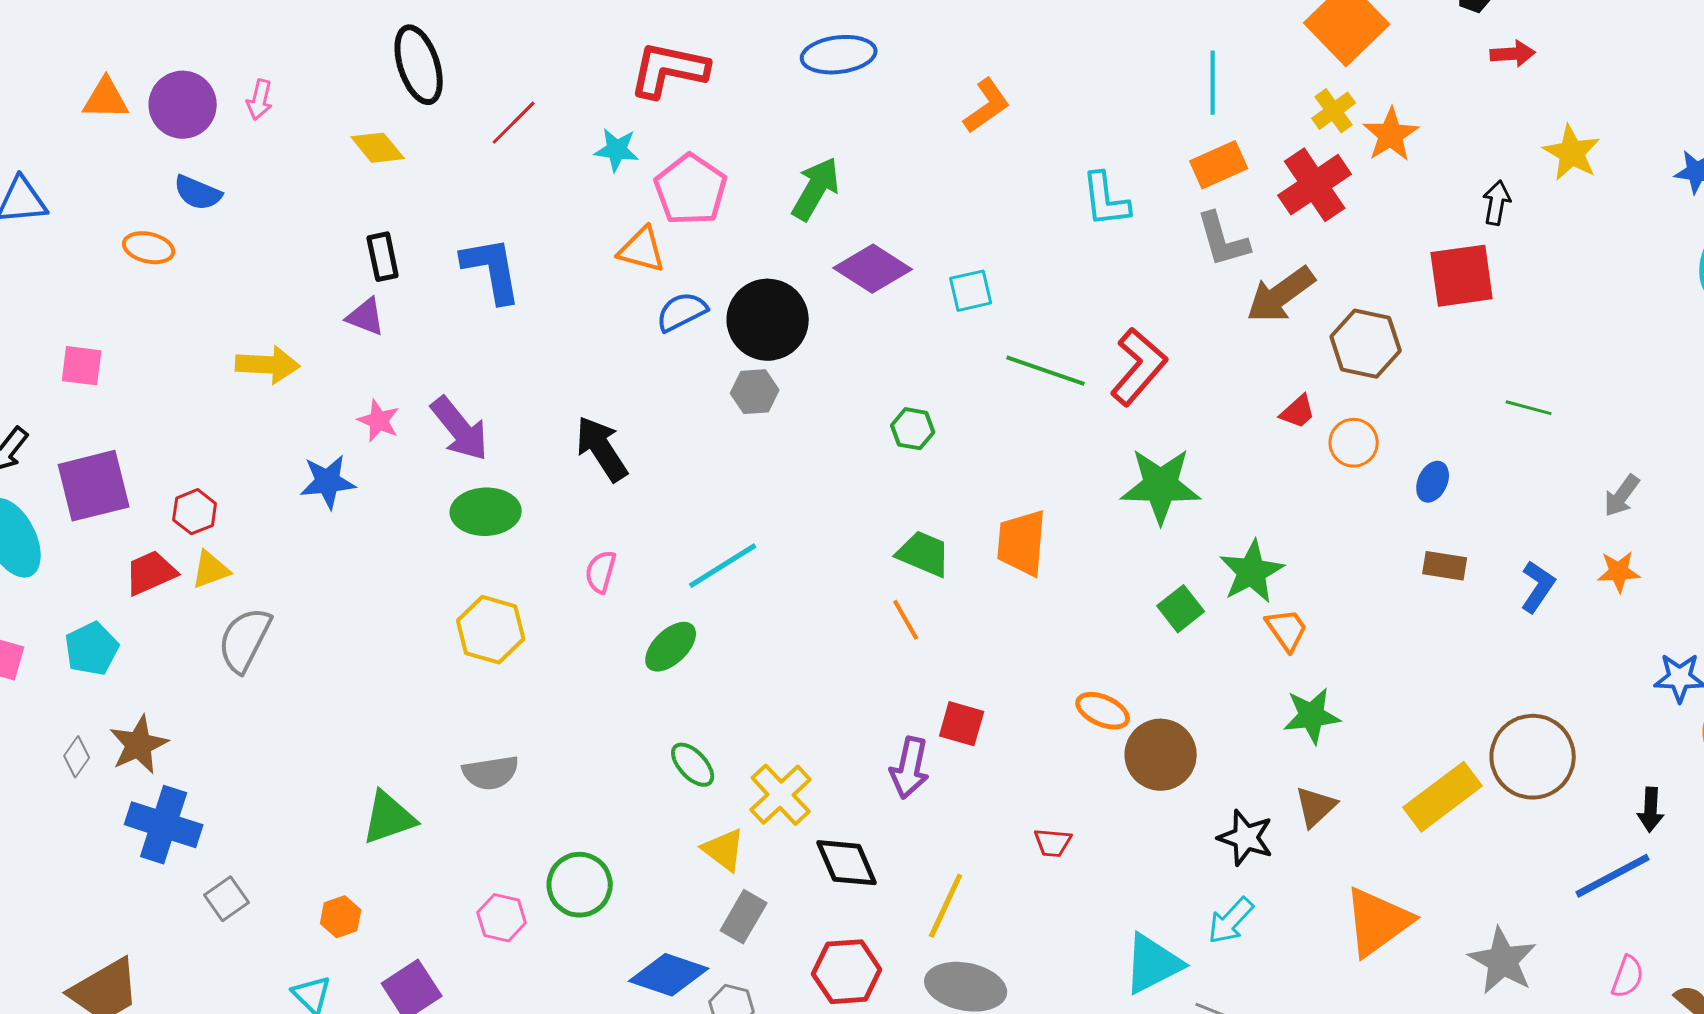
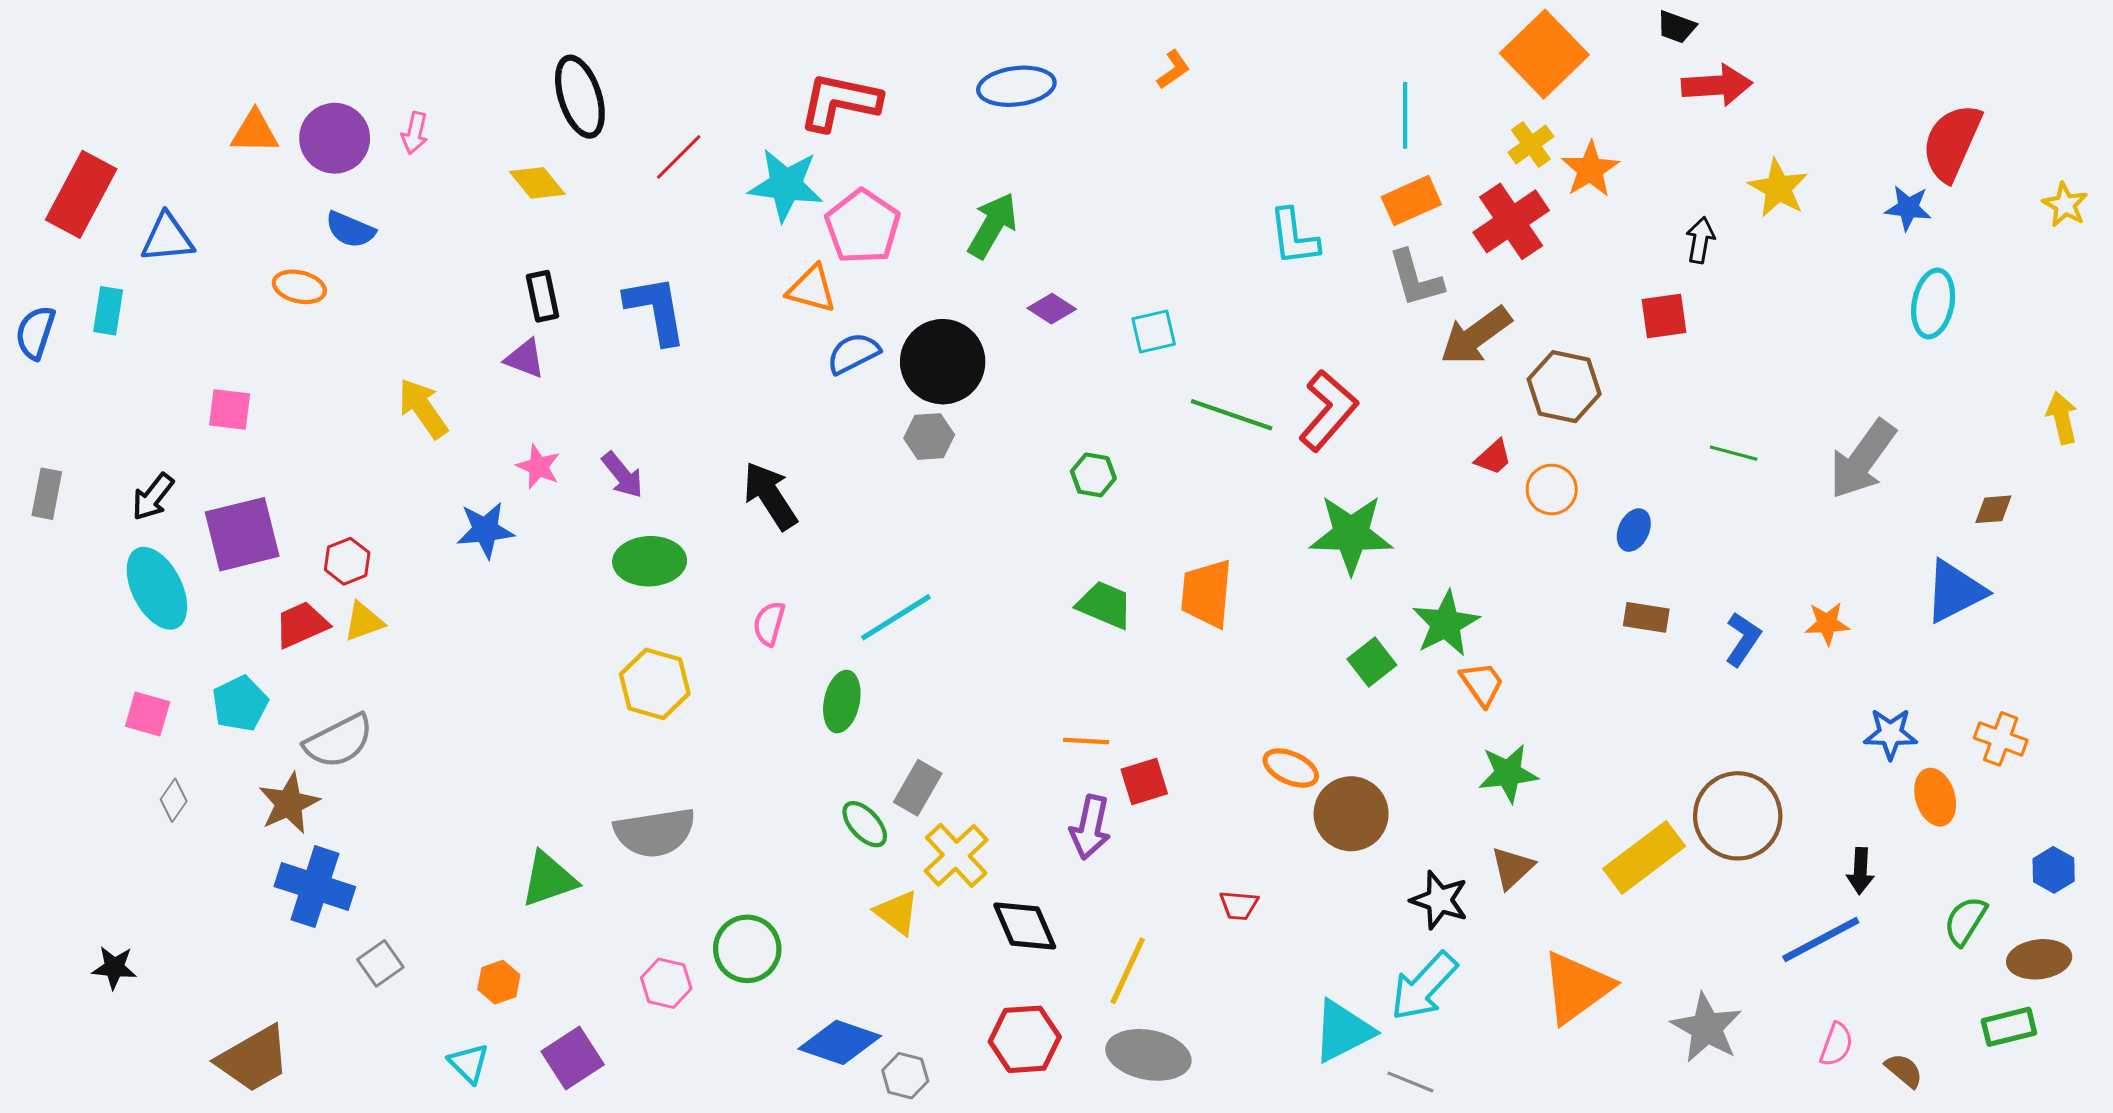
red arrow: (1513, 54) -> (1717, 85), size x1.5
orange L-shape: (987, 106) -> (1173, 70), moved, size x0.7
cyan star: (617, 150) -> (786, 185), size x1.6
purple diamond: (873, 269) -> (1052, 309), size x0.6
red square: (1462, 276) -> (1664, 316), size x0.7
yellow arrow: (268, 365) -> (423, 408), turned -128
purple arrow: (460, 429) -> (623, 475), size x0.7
gray arrow: (1622, 496) -> (1862, 459), moved, size x1.8
orange line: (906, 620) -> (1086, 741), moved, turned -57
gray semicircle: (245, 640) -> (339, 741), moved, turned -144
green ellipse: (671, 647) -> (842, 702), turned -34
red square: (962, 724) -> (1144, 782), turned -33
gray diamond: (77, 757) -> (174, 800), moved
gray semicircle: (491, 773) -> (655, 832), size x1.4
gray rectangle: (744, 917) -> (918, 788), moved
cyan arrow: (1231, 921) -> (1424, 986), size x1.4

